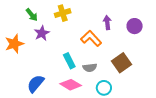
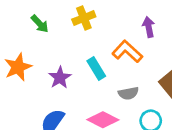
purple star: (42, 33) -> (60, 78), moved
cyan rectangle: (69, 61) -> (96, 69), moved

